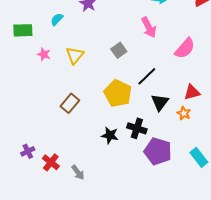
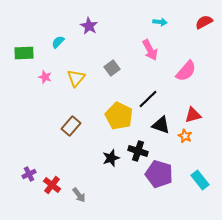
gray square: (119, 50) -> (112, 68), moved
black triangle: (160, 102) -> (161, 125), turned -48
black star: (110, 135) -> (111, 158), turned -30

